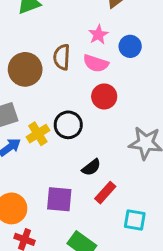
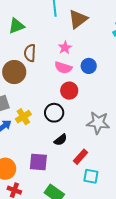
blue circle: (130, 46) -> (89, 66), moved
brown semicircle: (62, 57) -> (30, 53), moved
black circle: (68, 125) -> (54, 113), moved
red rectangle: (105, 193) -> (80, 157), moved

